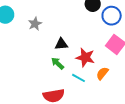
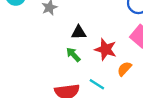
cyan line: (79, 78) -> (97, 84), moved

